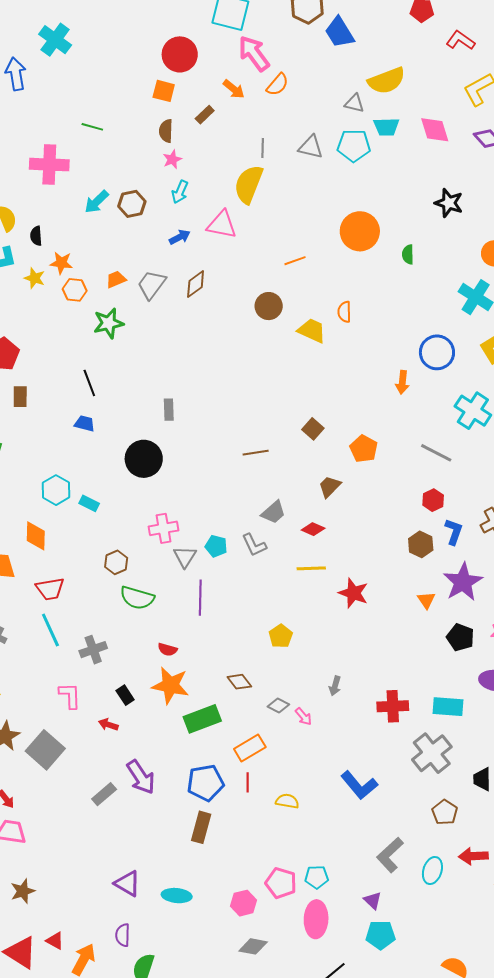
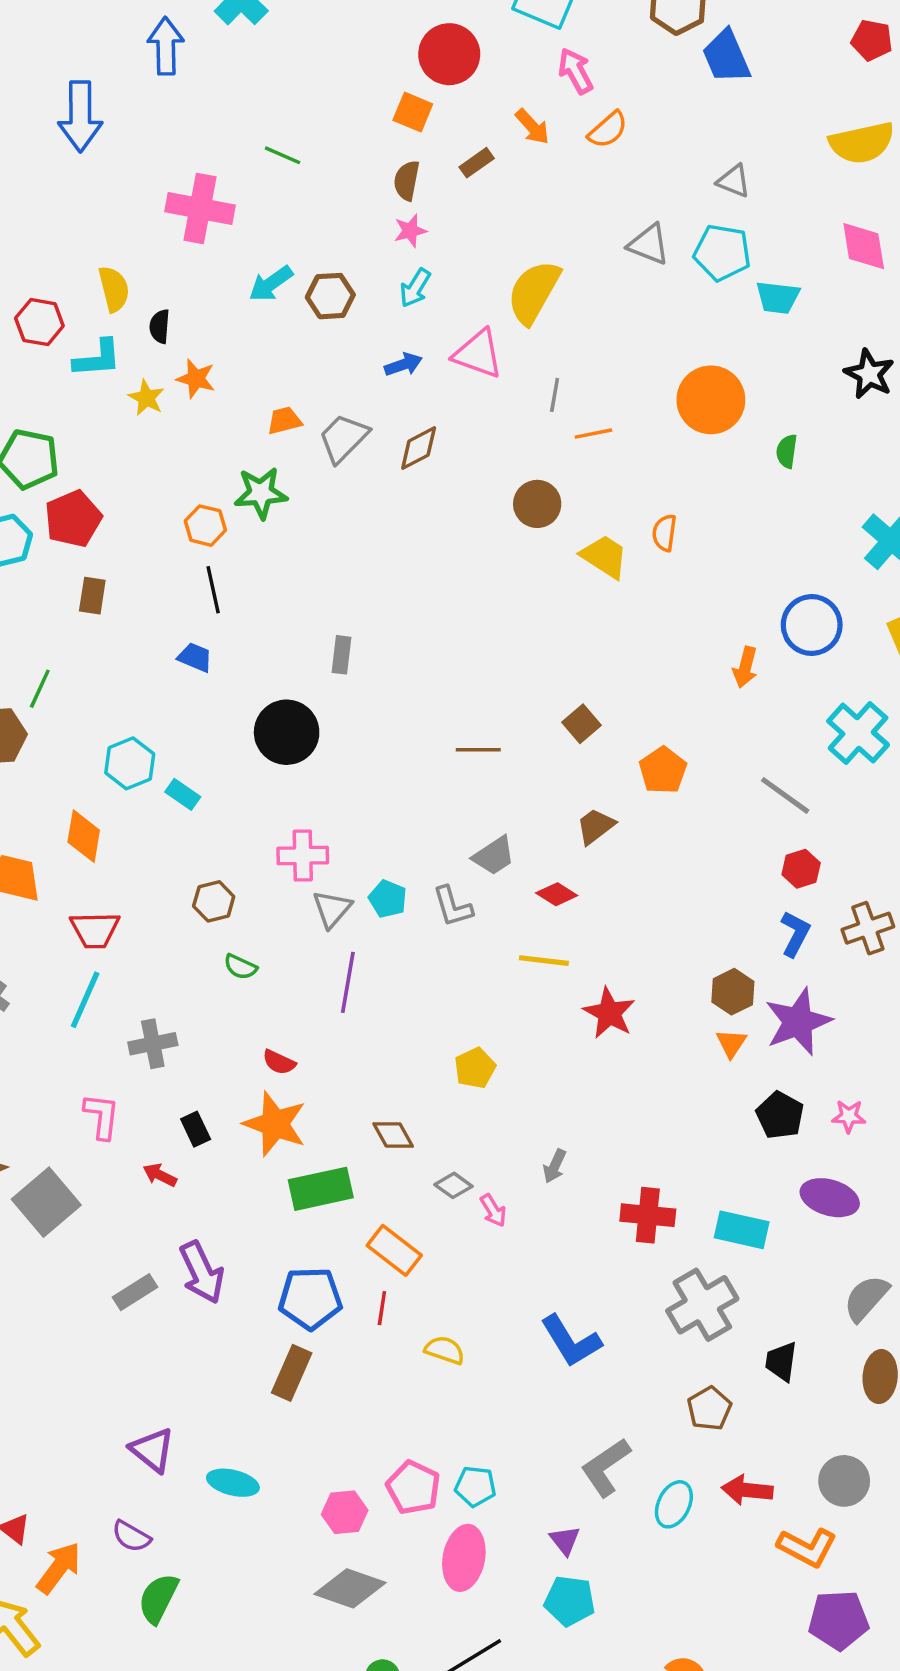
pink arrow: (254, 53) -> (576, 71), size x0.7
yellow semicircle: (387, 81) -> (862, 143), moved
cyan trapezoid: (386, 127) -> (778, 297), moved
gray line: (263, 148) -> (555, 395), moved
orange hexagon: (75, 290) -> (205, 526), moved
red hexagon: (433, 500) -> (801, 869), moved
brown hexagon: (421, 544) -> (733, 992), moved
green semicircle: (137, 598) -> (240, 967), size x0.6
cyan line: (50, 630) -> (85, 1000), turned 40
orange rectangle: (250, 748) -> (394, 1250), turned 60
purple semicircle: (123, 935) -> (131, 1536), turned -70
gray diamond: (253, 946) -> (350, 1588), size x1.4

